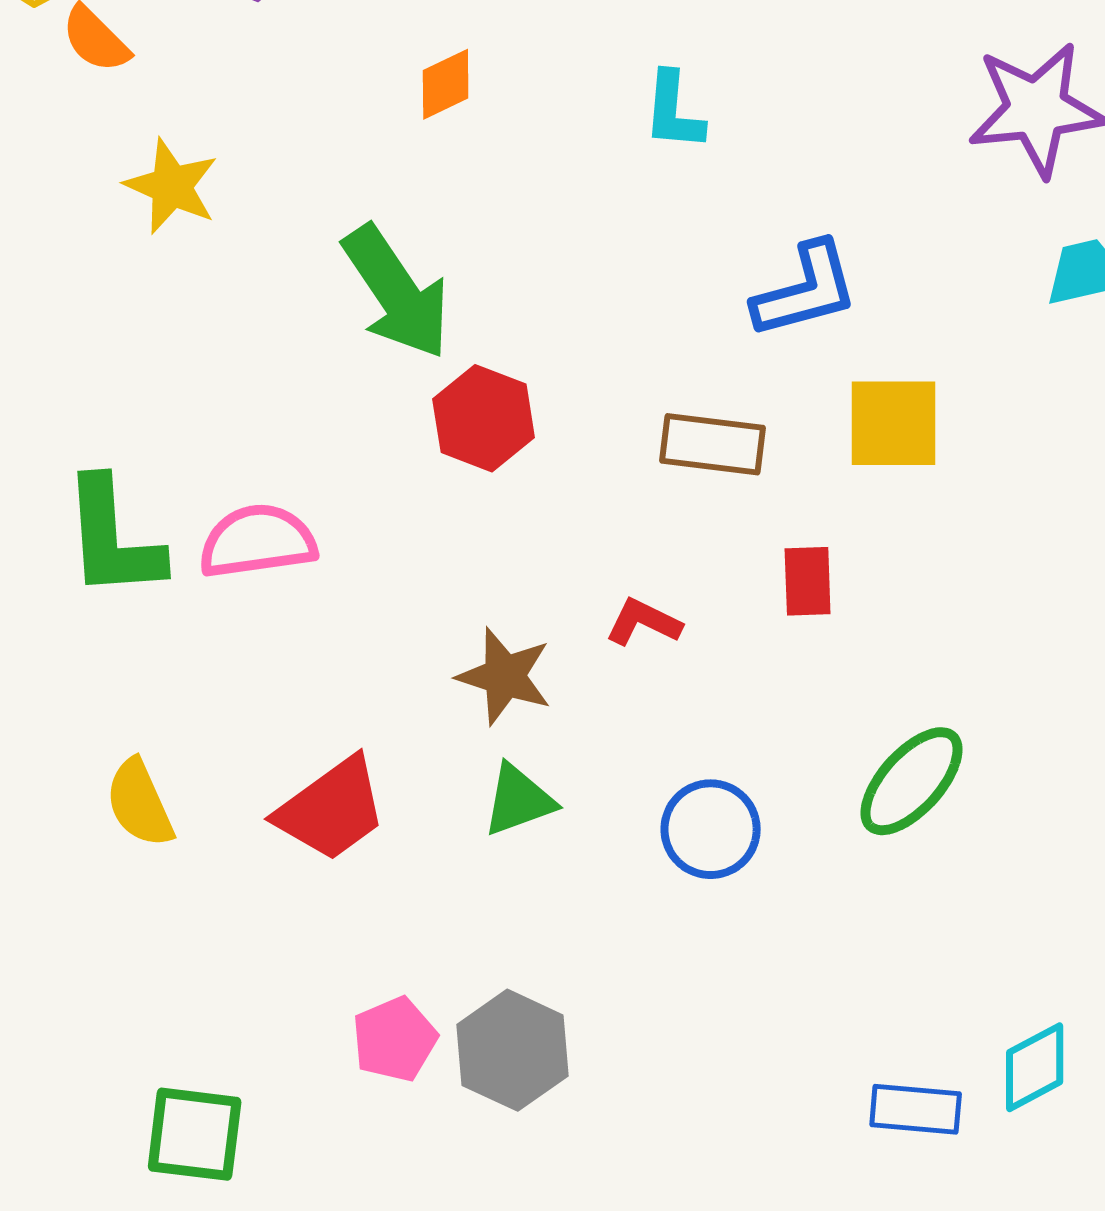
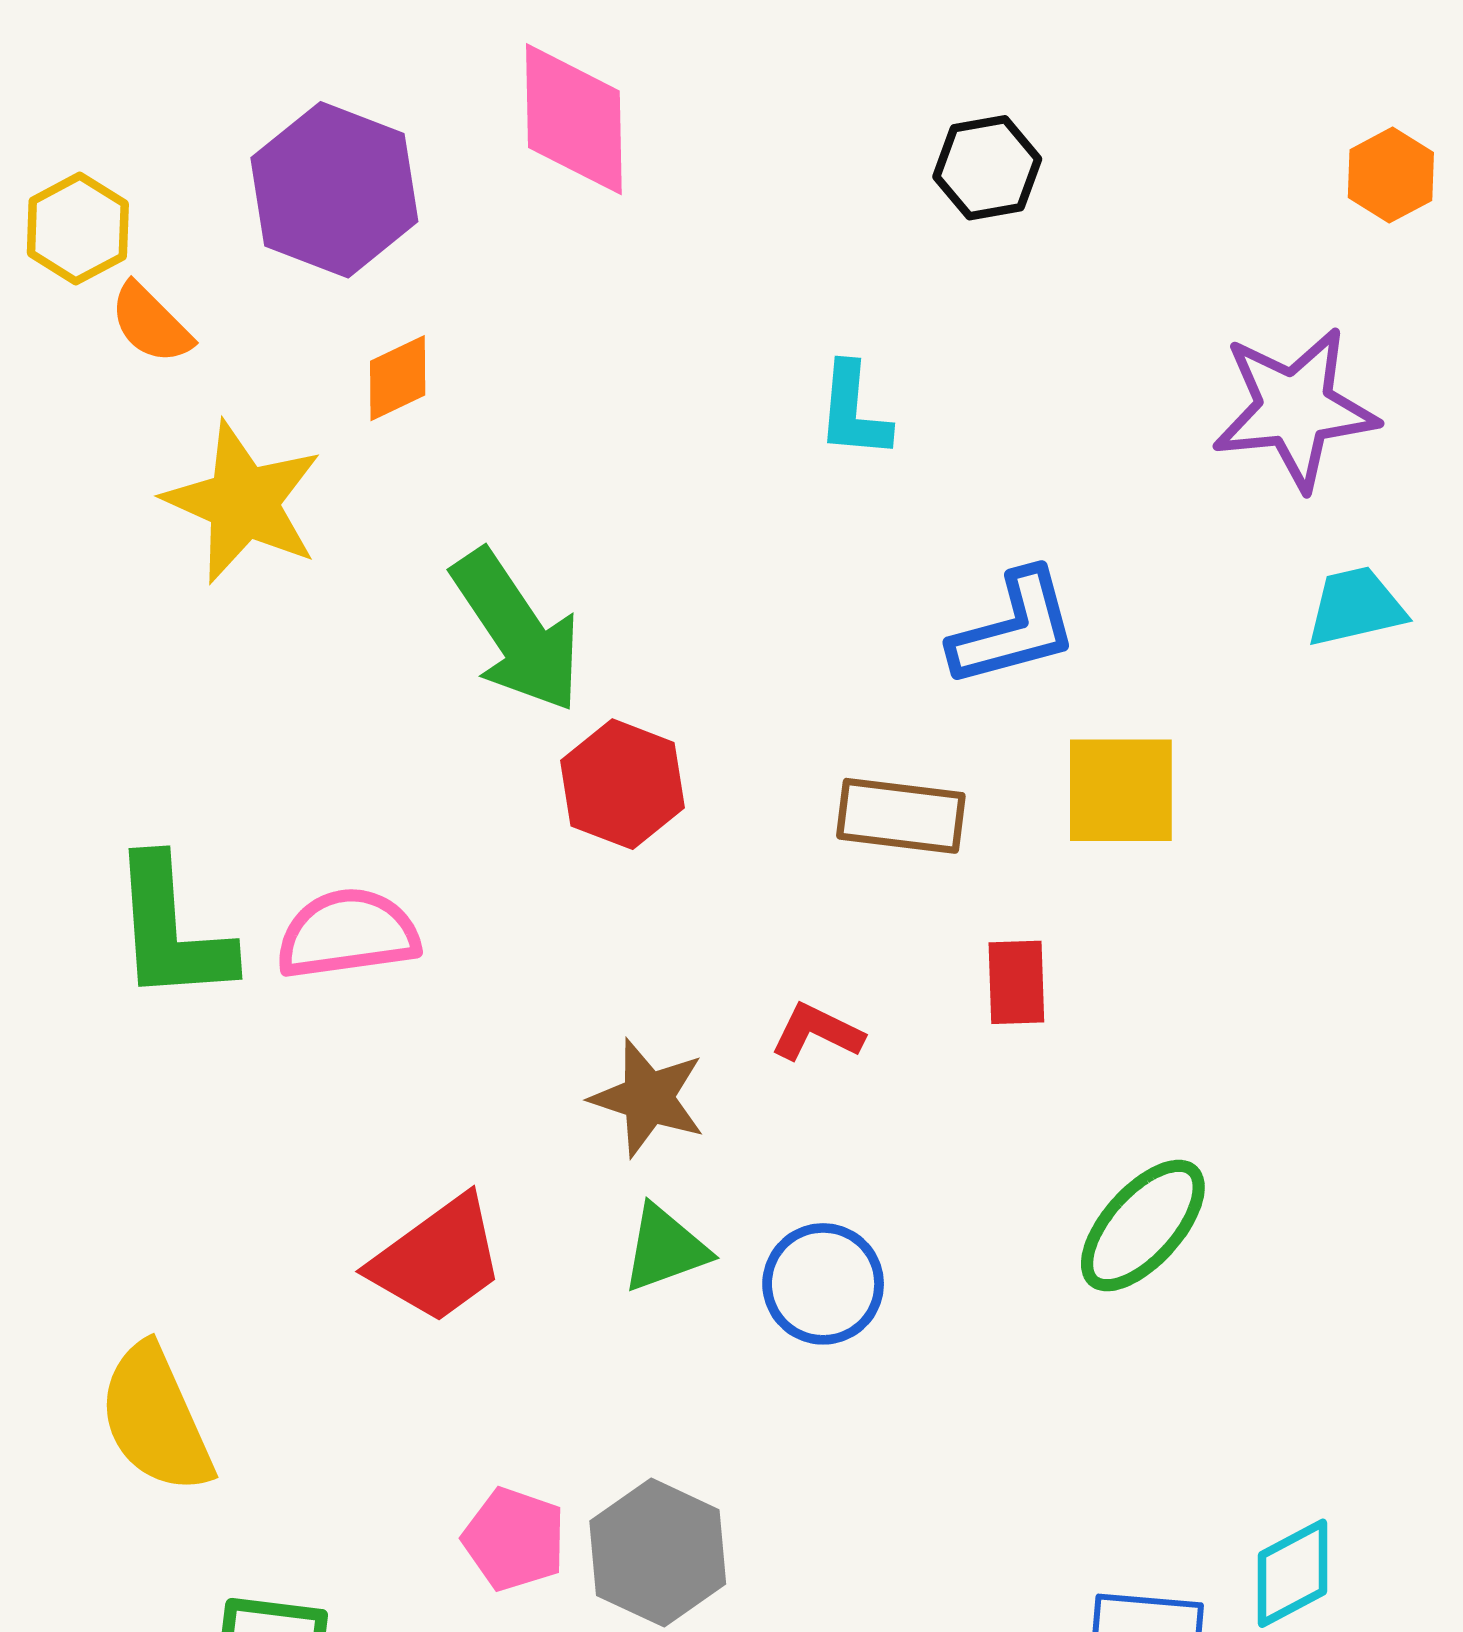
orange diamond: (446, 84) -> (398, 378), moved
yellow star: (172, 186) -> (243, 502), size x1.4
yellow semicircle: (140, 803) -> (156, 1419), moved, size x1.4
blue circle: (711, 829) -> (823, 1284), moved
pink pentagon: (395, 1039) -> (514, 1539), turned -30

